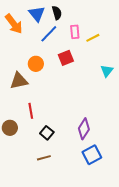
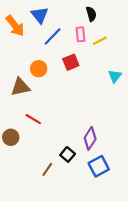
black semicircle: (57, 13) -> (91, 14), moved
red line: (31, 111) -> (33, 119), turned -49
black square: (47, 133) -> (68, 154), moved
brown line: (44, 158) -> (47, 169), turned -40

